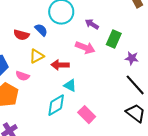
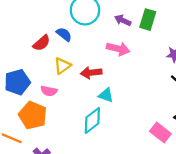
red semicircle: (21, 35) -> (42, 43), turned -49
green rectangle: (114, 39) -> (148, 20), moved
pink rectangle: (87, 115) -> (160, 132), moved

